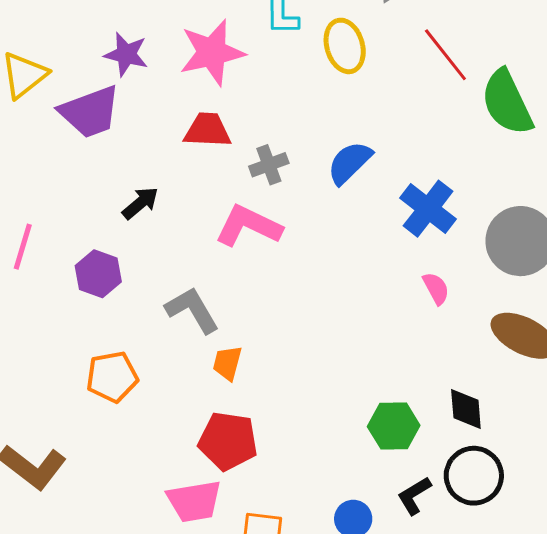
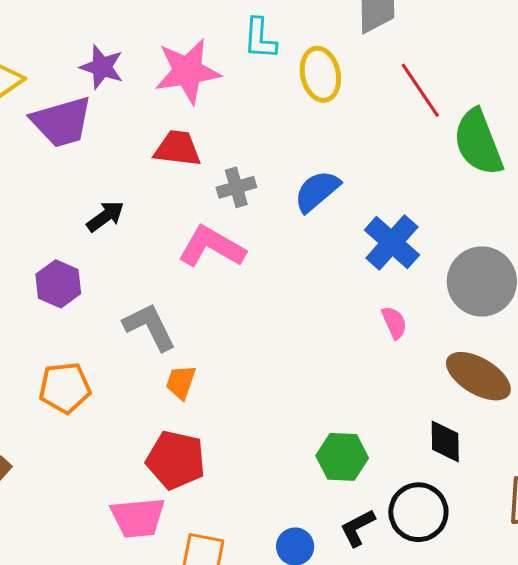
black diamond: (466, 409) -> (445, 441), moved

